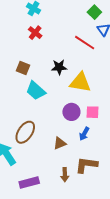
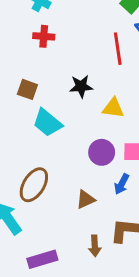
red cross: (35, 33) -> (44, 36), turned -32
red line: (85, 43) -> (118, 49), turned 50
yellow triangle: (80, 82) -> (113, 108), size x0.7

